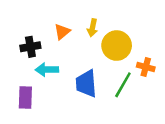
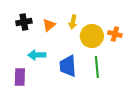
black cross: (30, 47) -> (24, 22), moved
orange cross: (146, 67) -> (115, 34), moved
green line: (123, 85) -> (97, 67), turned -35

